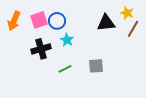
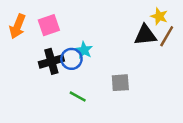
blue circle: (57, 21) -> (71, 59), moved
black triangle: (106, 23) -> (145, 35), moved
green line: (65, 69) -> (78, 97), moved, turned 56

